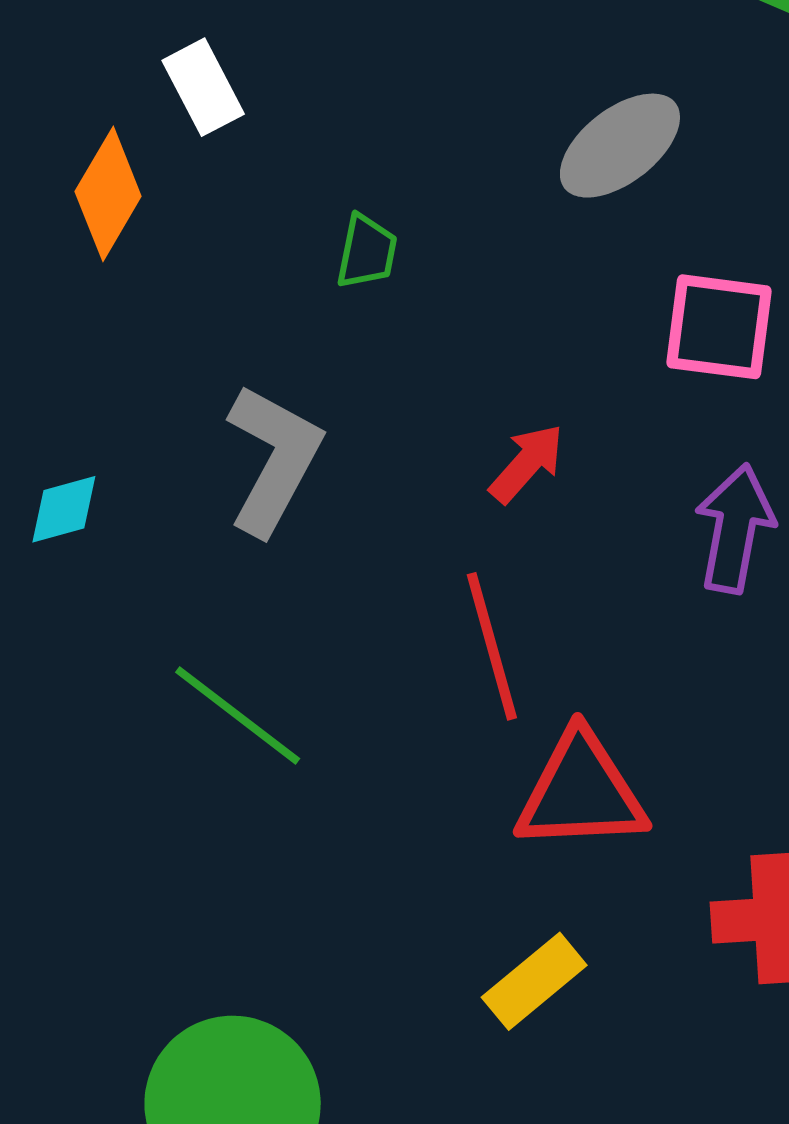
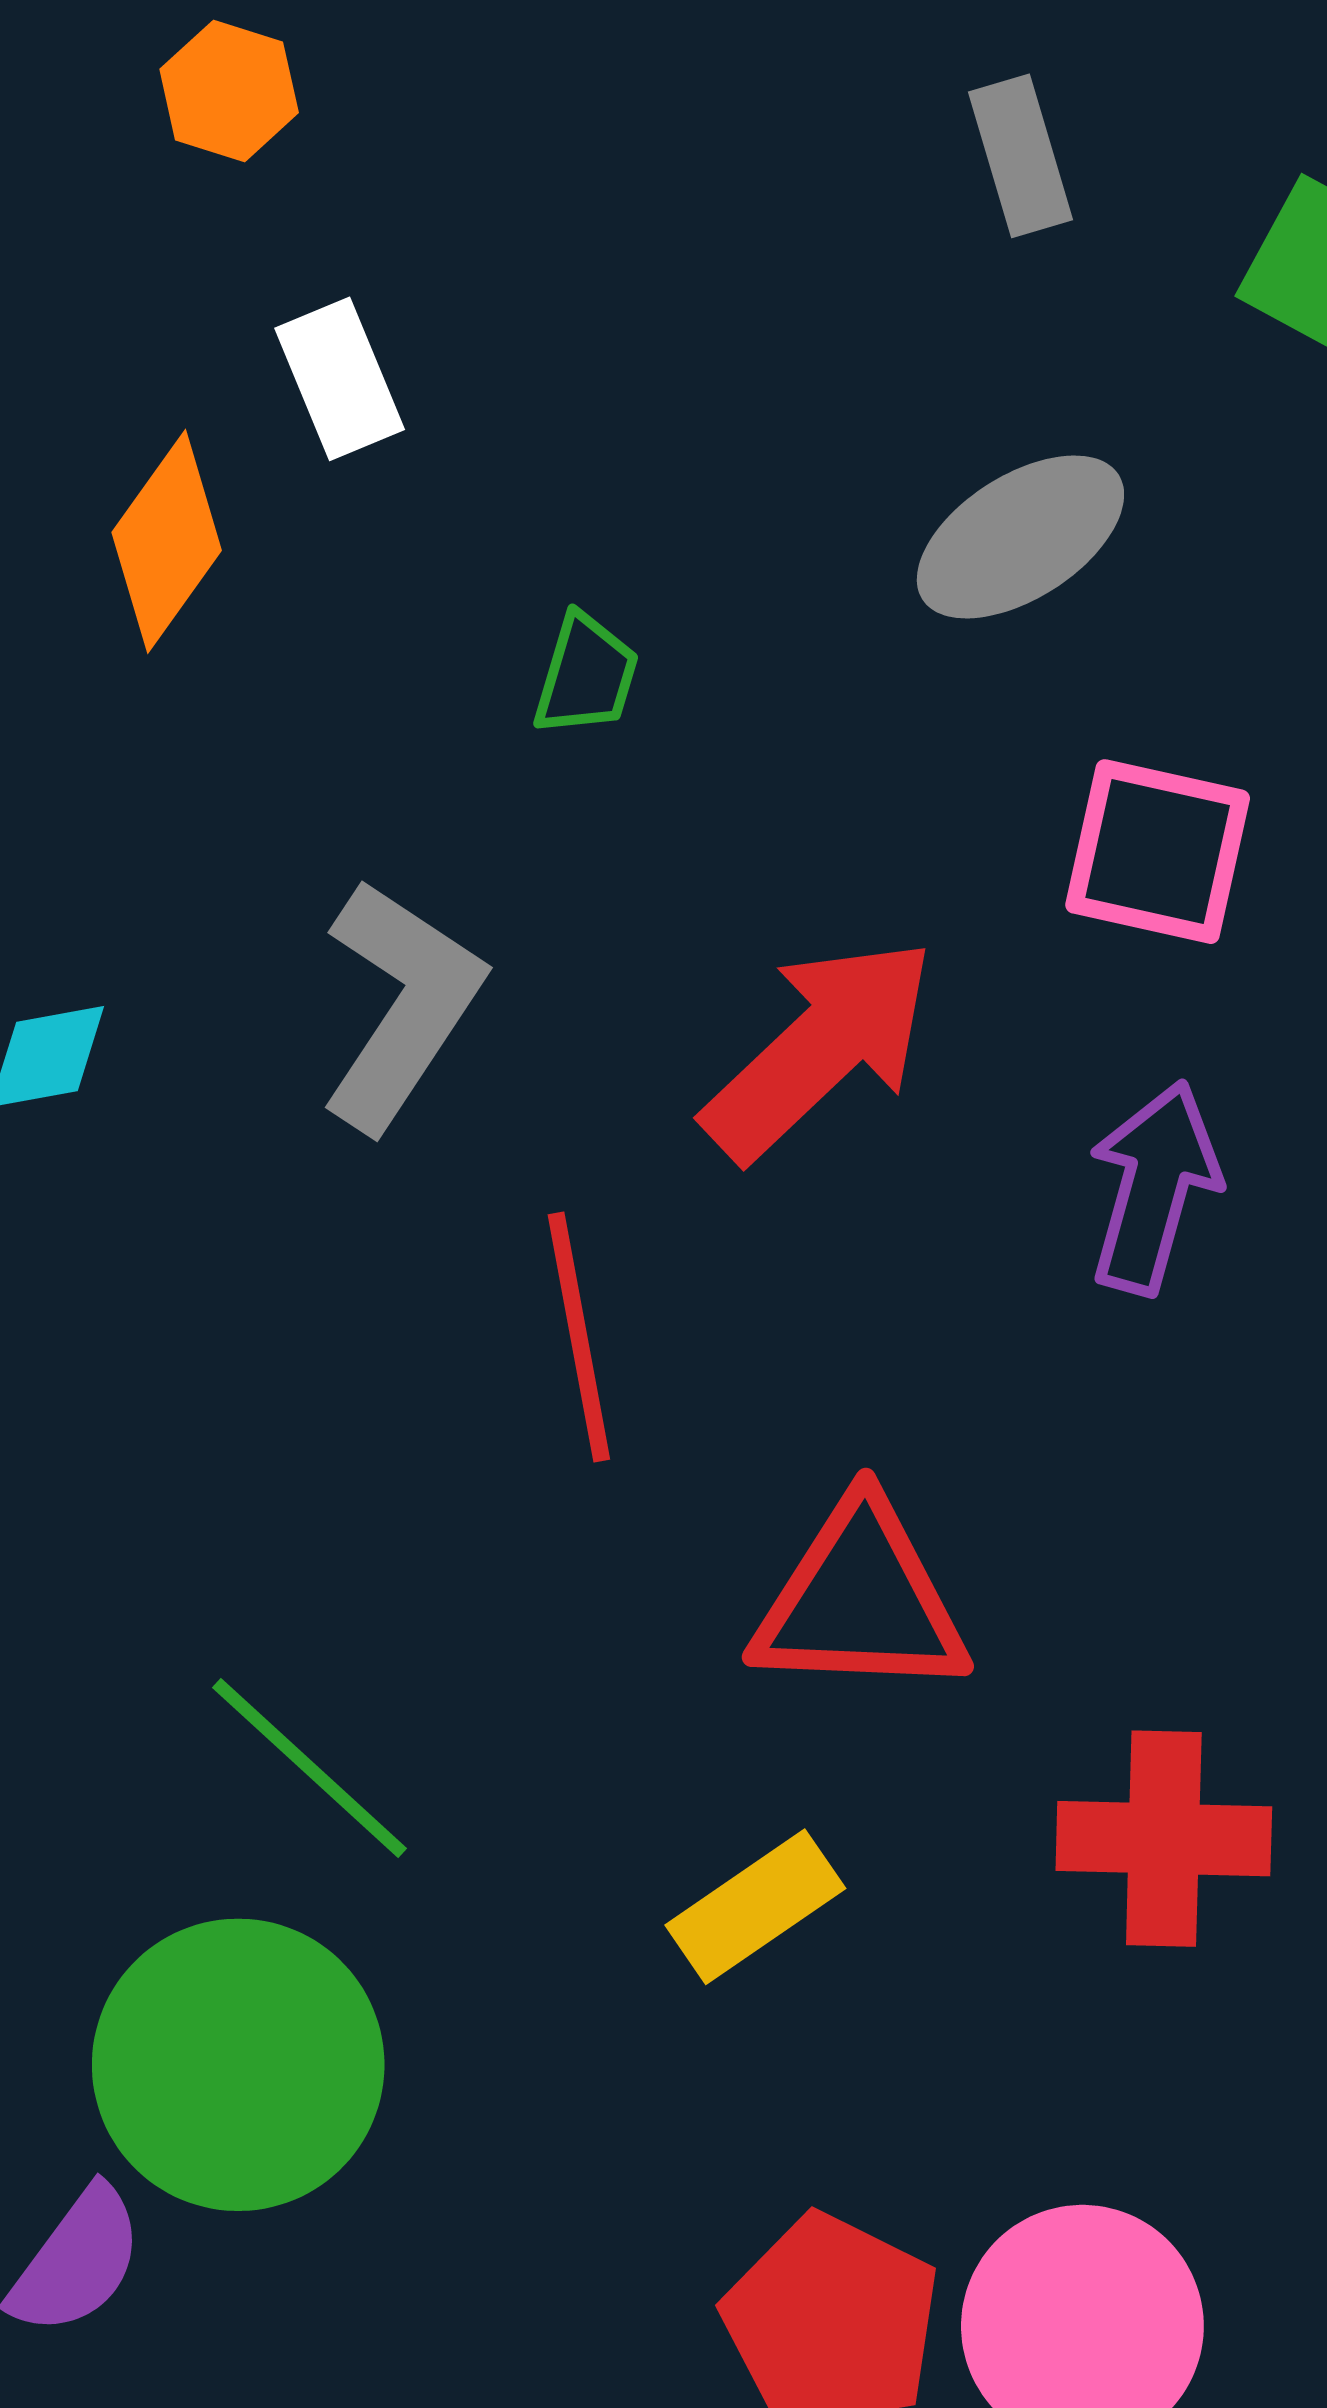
red arrow: (527, 463) -> (819, 1049), size x1.8
red line: (492, 646) -> (579, 1337), moved
green line: (238, 715) -> (310, 1768), moved

